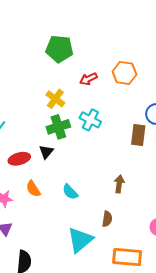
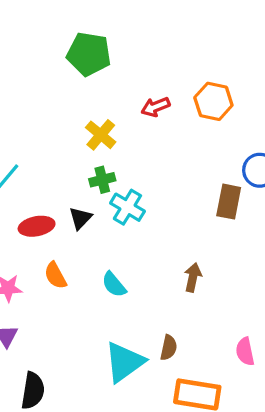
green pentagon: (59, 49) -> (89, 54), moved
cyan cross: (90, 120) -> (127, 207), moved
green cross: (58, 127) -> (102, 180), size x0.7
brown semicircle: (107, 219) -> (169, 348), moved

